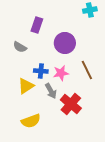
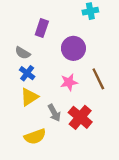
cyan cross: (90, 10) -> (90, 11), moved
blue cross: (41, 71) -> (27, 73), moved, turned 32
gray arrow: (51, 91) -> (54, 113), moved

